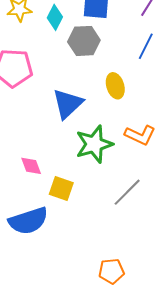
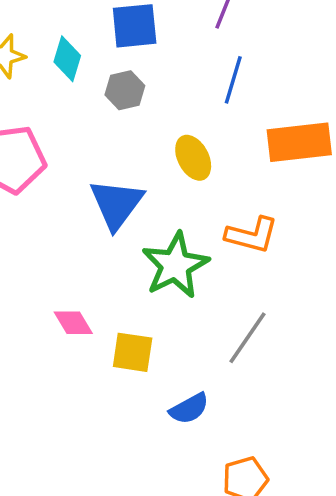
gray hexagon: (84, 41) -> (125, 90), size x0.7
blue semicircle: (28, 221) -> (189, 409), moved, size x0.6

